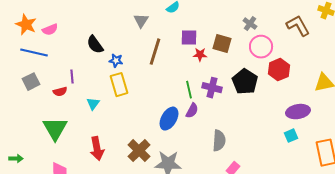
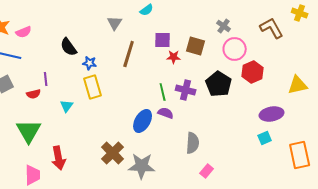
purple semicircle: (192, 111) -> (166, 113), turned -98
red arrow: (97, 149) -> (59, 158), moved

